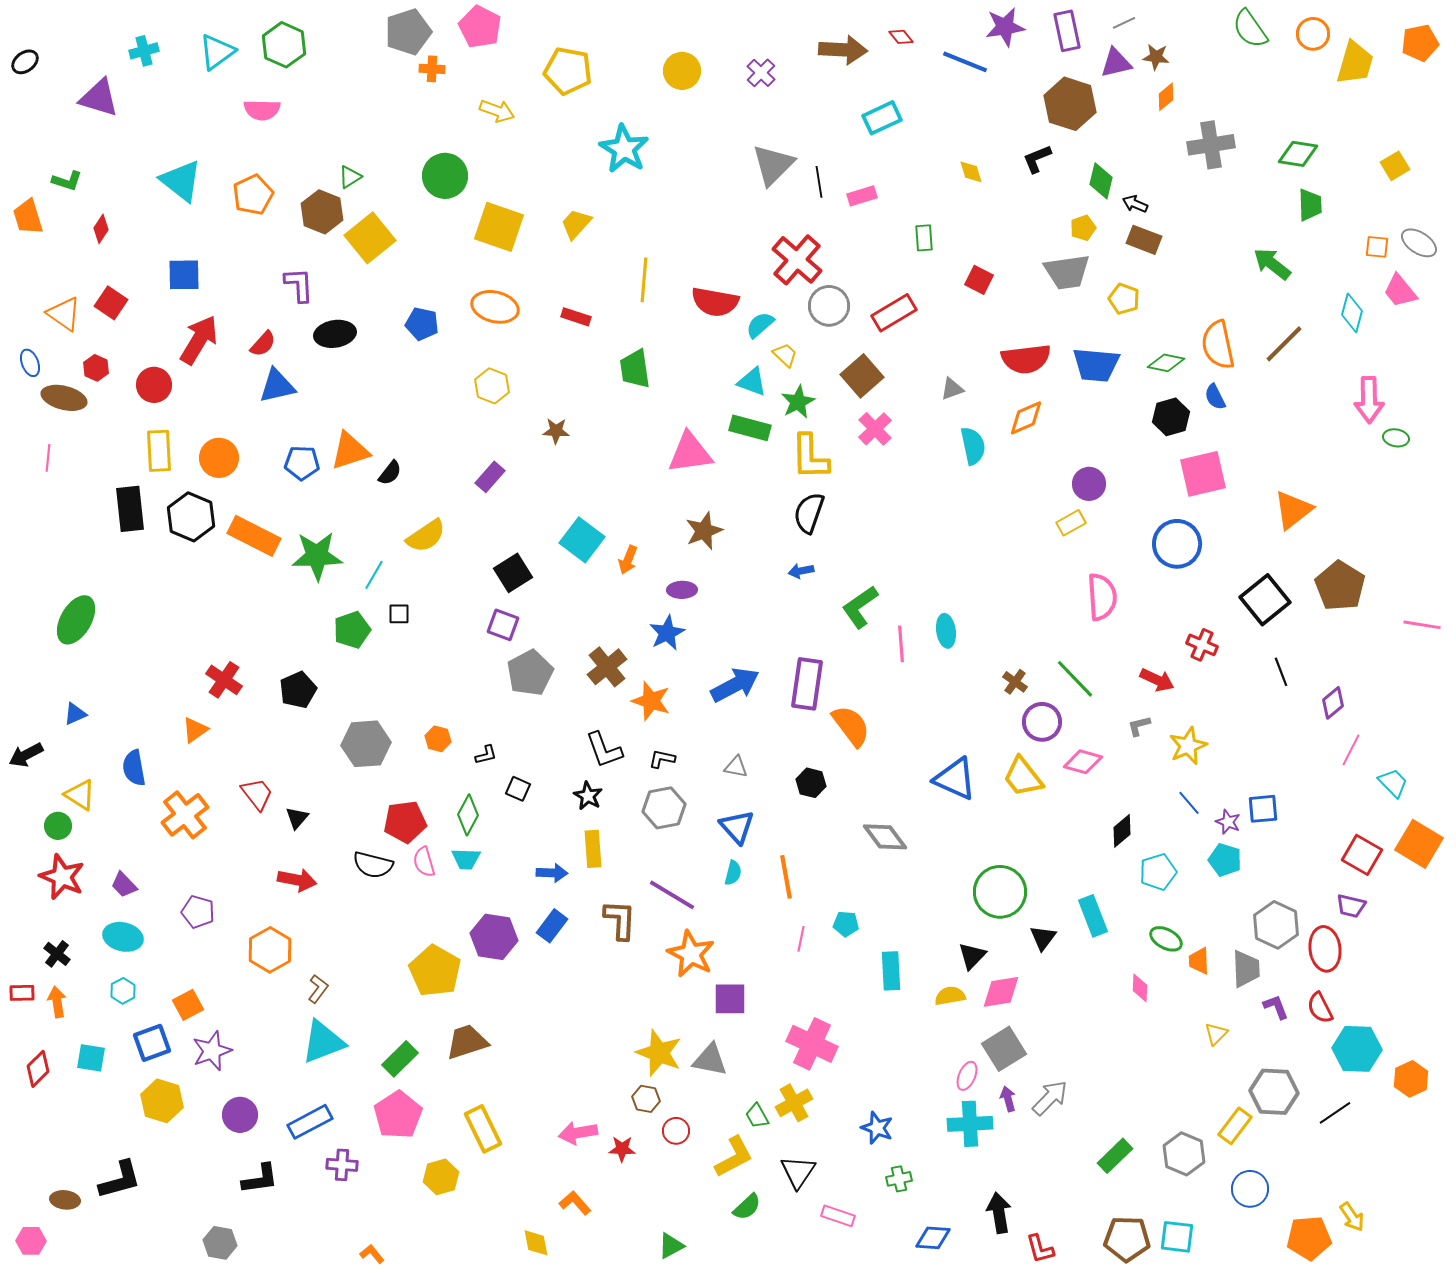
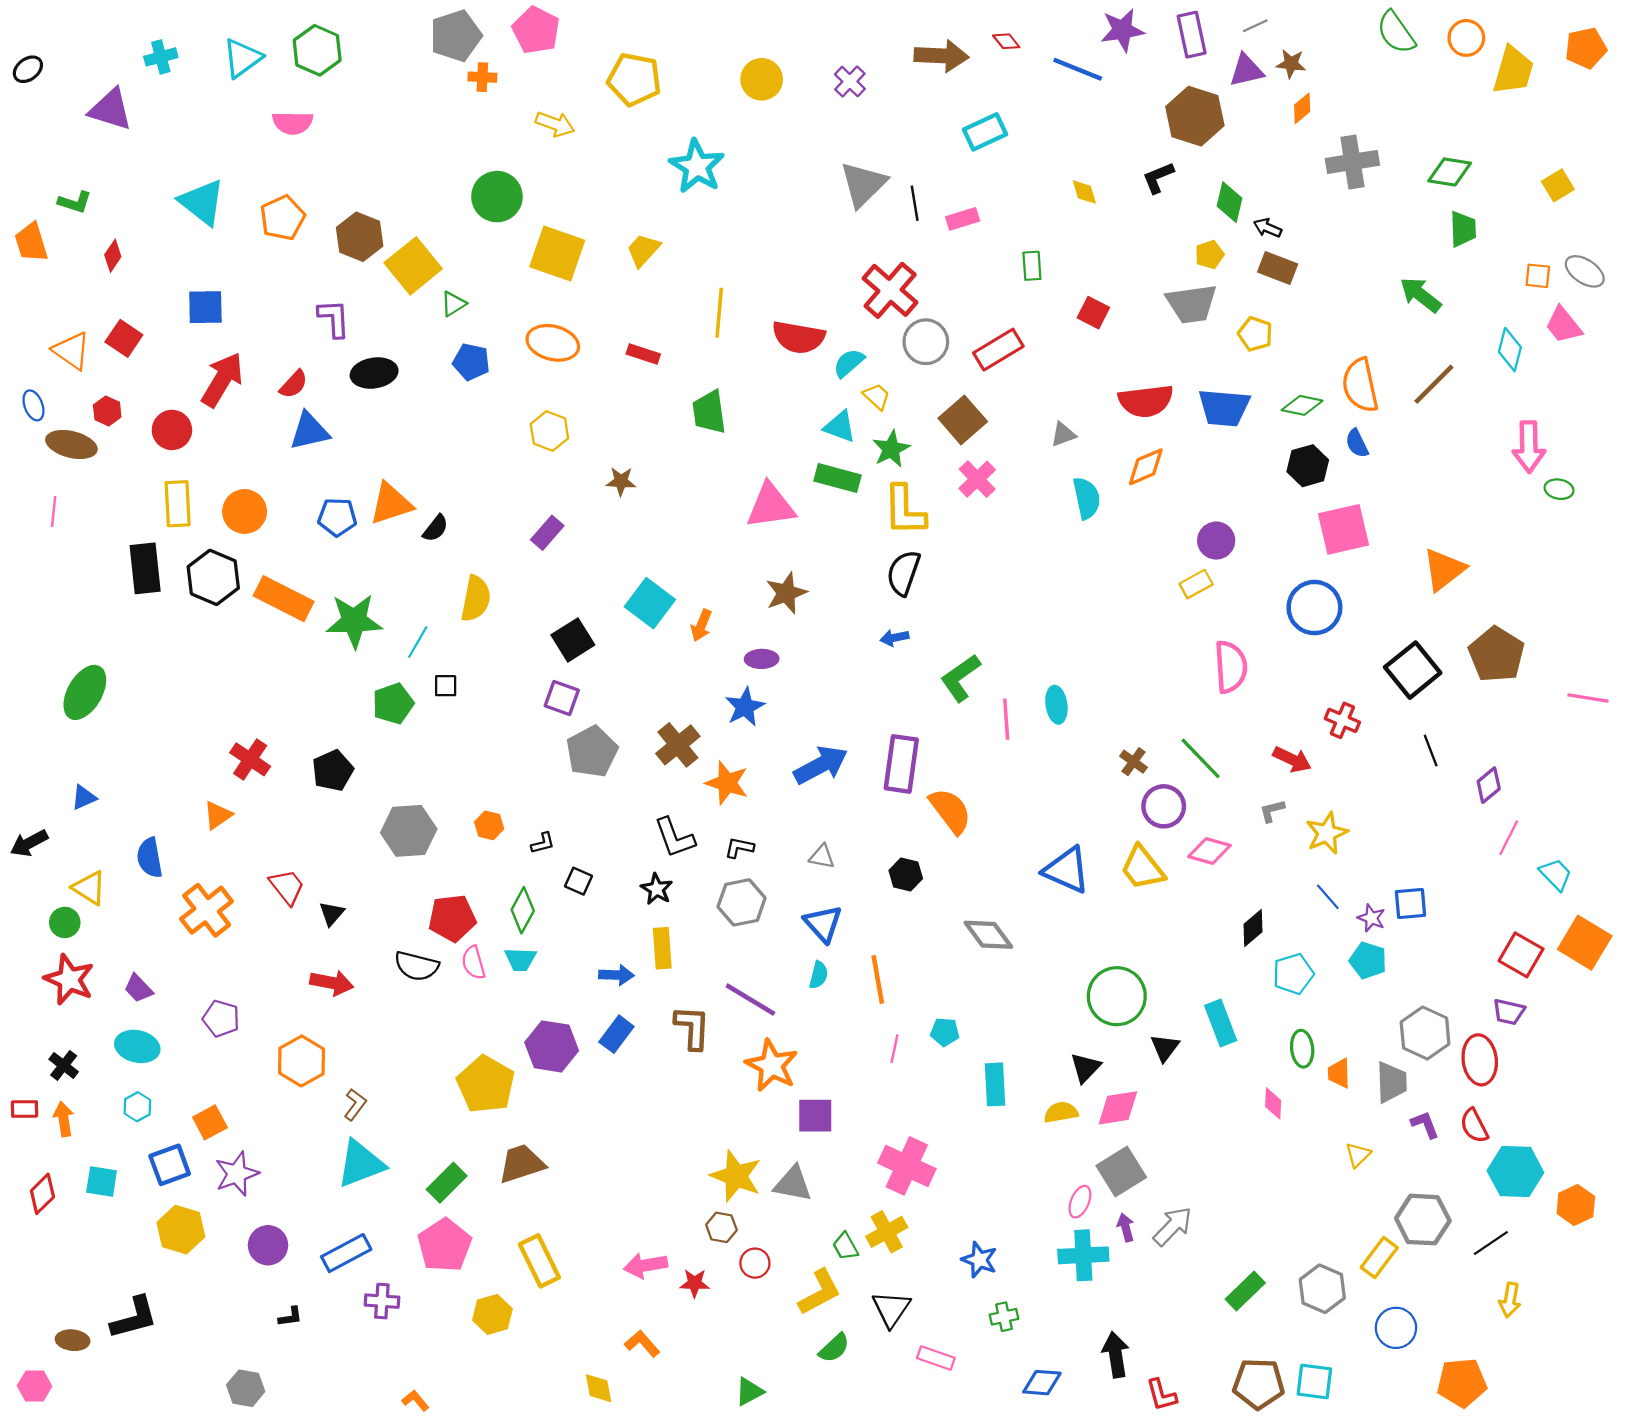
green triangle: (350, 177) -> (453, 304), moved
yellow semicircle: (426, 536) -> (476, 599), turned -45
green ellipse: (1166, 939) -> (1302, 1049), turned 56
black L-shape: (260, 1179) -> (290, 1317), size x0.6
yellow arrow: (1352, 1217) -> (1510, 1300), moved, turned 44

